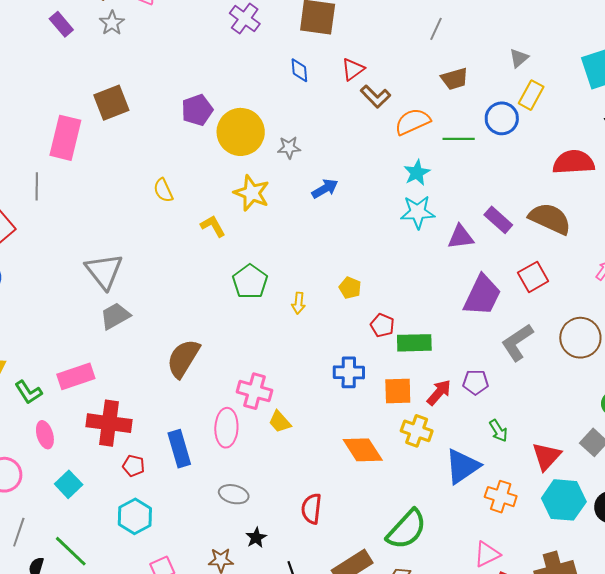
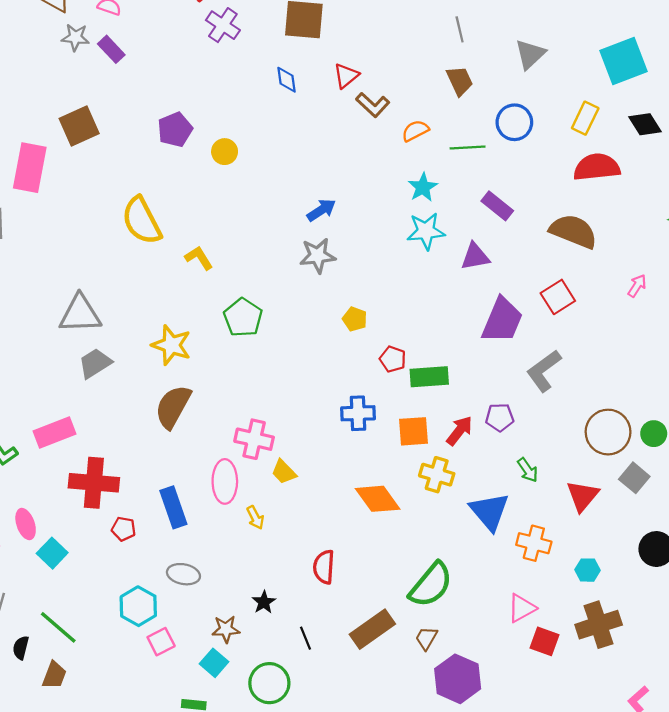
gray star: (112, 23) -> (75, 37), turned -30
purple rectangle: (61, 24) -> (111, 49), moved
gray line: (436, 29) -> (460, 29), moved, turned -35
gray triangle: (519, 58) -> (530, 54), size x1.4
brown trapezoid: (455, 79) -> (460, 81), turned -96
yellow rectangle: (531, 95) -> (585, 118), moved
orange semicircle: (413, 122) -> (415, 131), size x0.7
yellow circle: (241, 132) -> (225, 152), size x0.5
gray star: (289, 148) -> (318, 256), moved, size x1.4
yellow semicircle: (163, 190) -> (142, 221), size x1.8
yellow star: (252, 193) -> (171, 345), moved
purple rectangle: (498, 220) -> (497, 206), moved
gray triangle: (104, 271) -> (80, 314), turned -51
yellow arrow: (299, 303) -> (255, 518), moved, turned -30
brown circle: (580, 338) -> (608, 432), moved
pink ellipse: (45, 435) -> (26, 524), moved
blue triangle: (462, 466) -> (490, 512), turned -33
gray ellipse: (234, 494) -> (183, 574), moved
cyan hexagon: (564, 500) -> (587, 570), moved, size x0.5
cyan hexagon: (135, 516) -> (138, 606), moved

